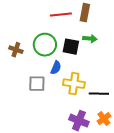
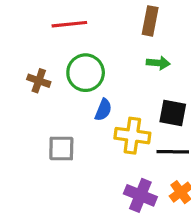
red line: (61, 15) -> (69, 24), moved
black square: (71, 47) -> (173, 113), moved
gray square: (37, 84) -> (61, 149), moved

